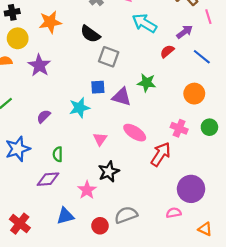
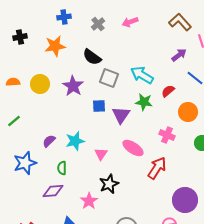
cyan arrow: (144, 23) -> (142, 75), moved
yellow circle: (18, 38) -> (40, 84), moved
red semicircle: (167, 51) -> (168, 91), moved
purple star: (39, 65) -> (73, 86), moved
purple triangle: (122, 97) -> (121, 115), turned 48
cyan star: (79, 108) -> (75, 141), moved
purple semicircle: (44, 116) -> (49, 141), moved
pink cross: (179, 128) -> (167, 135), moved

